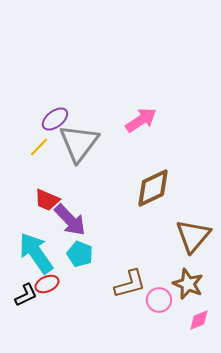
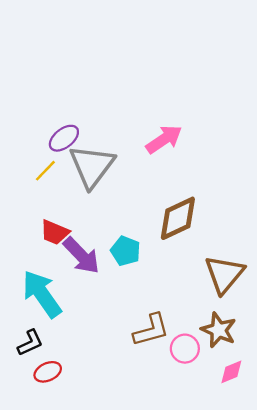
cyan pentagon: (80, 254) -> (126, 251), moved
red ellipse: (47, 284) -> (48, 372), moved

